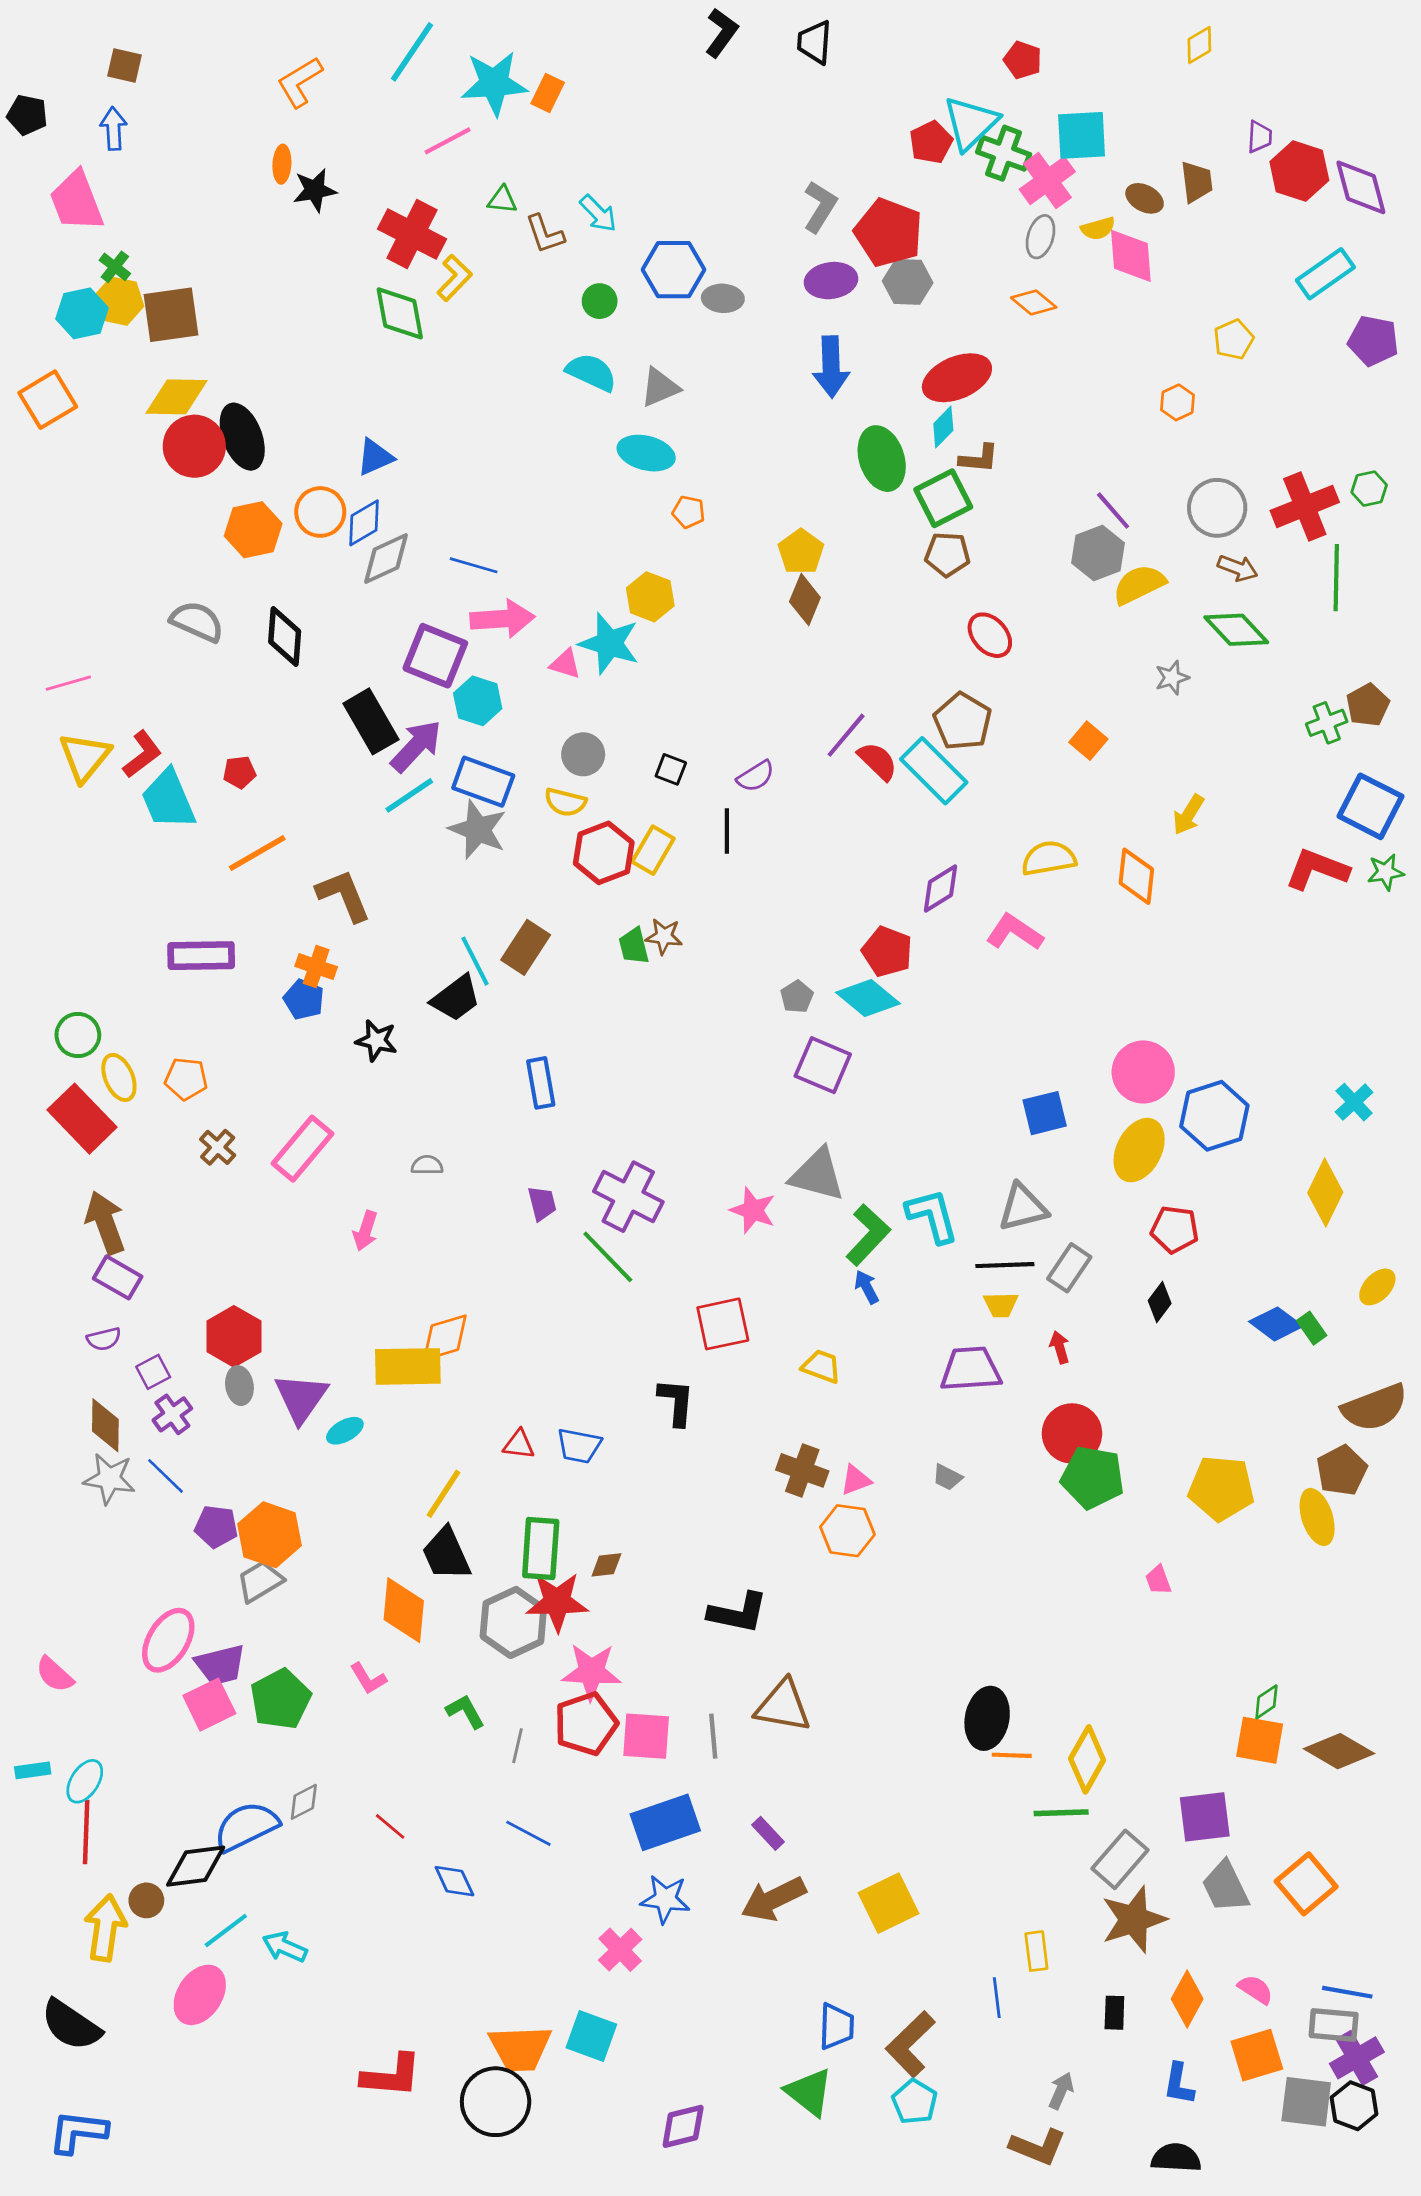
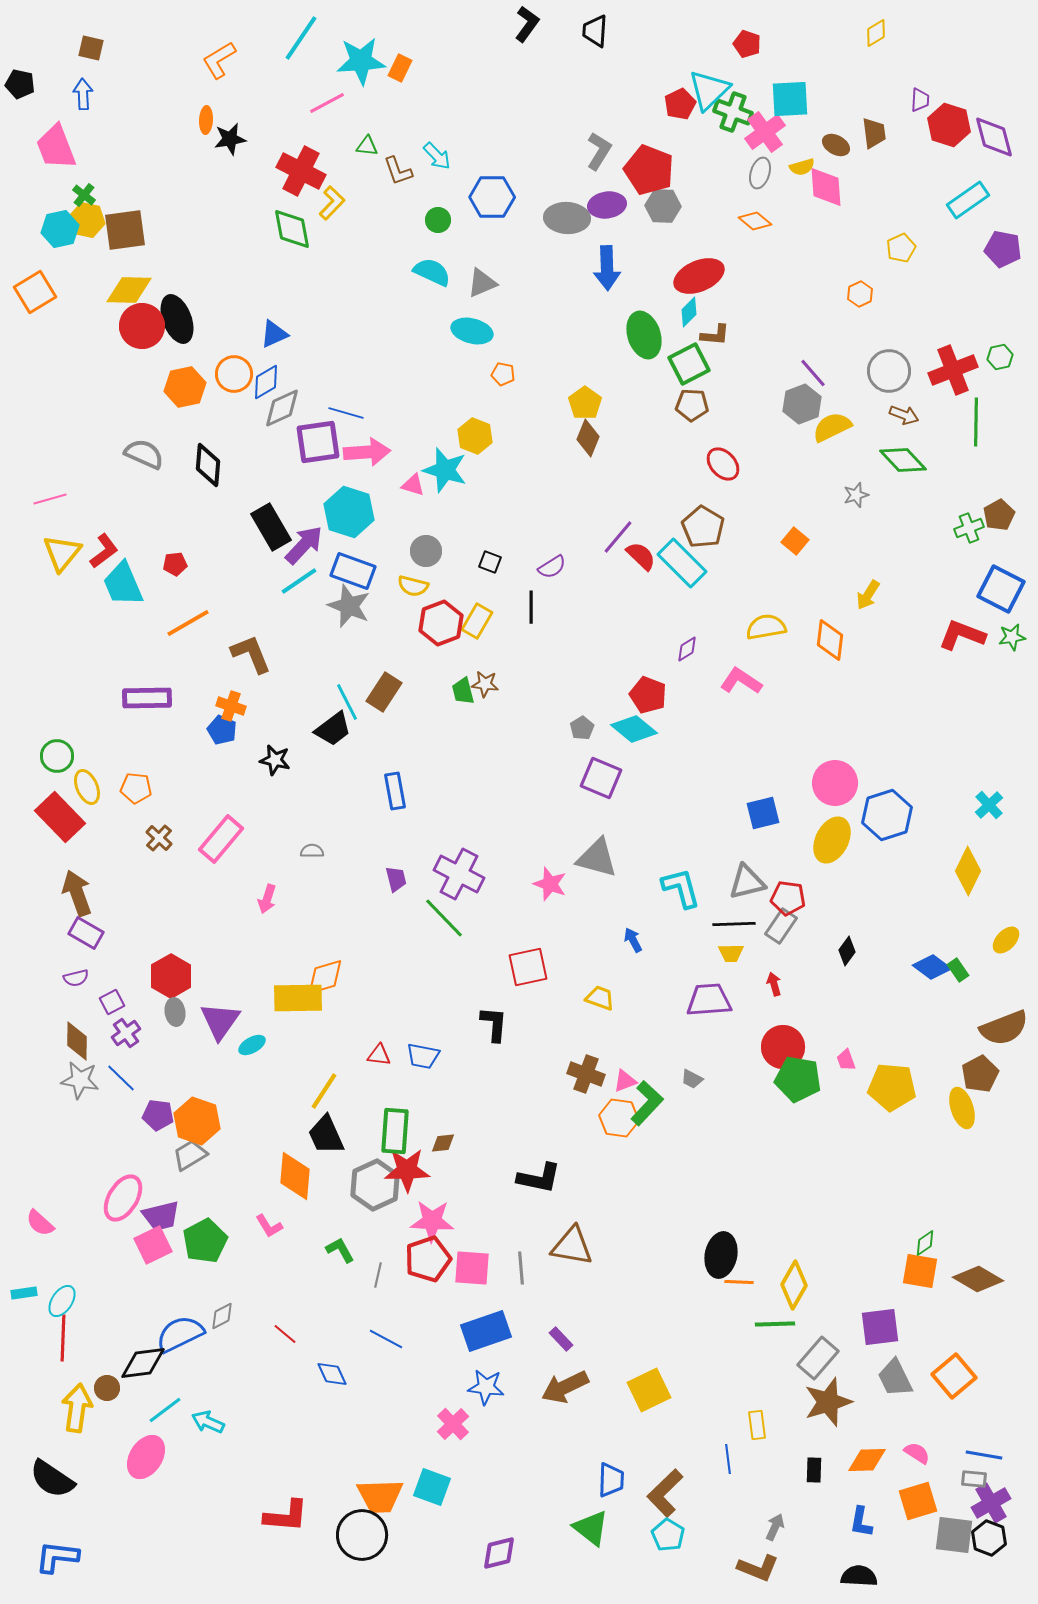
gray ellipse: (723, 298) -> (567, 218), moved, size x1.5
purple square: (435, 656) -> (318, 442), moved, turned -30
cyan hexagon: (478, 701) -> (349, 512), size x1.4
purple diamond: (941, 888) -> (687, 649), size x0.7
red pentagon: (1175, 1229) -> (788, 898), moved
green L-shape: (868, 1235) -> (647, 1103), moved
pink trapezoid: (1158, 1580) -> (846, 1060), moved
orange diamond: (1187, 1999) -> (867, 1460), turned 60
gray rectangle: (1334, 2025) -> (974, 1479), size x0.7

